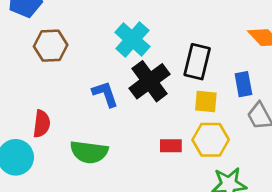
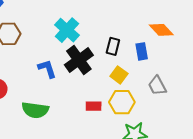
black rectangle: (197, 62) -> (113, 46), size x0.7
blue rectangle: (243, 84) -> (142, 51), moved
yellow square: (206, 102) -> (119, 75), turned 30

